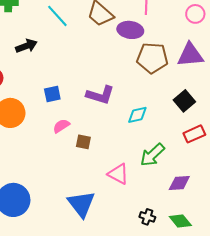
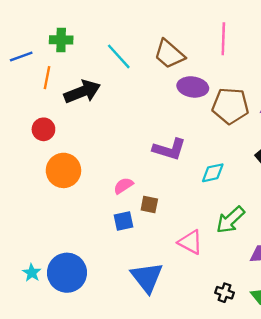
purple ellipse: (130, 30) -> (193, 87), moved
black arrow: (26, 46) -> (82, 92), size x1.4
blue square: (52, 94) -> (123, 221), moved

